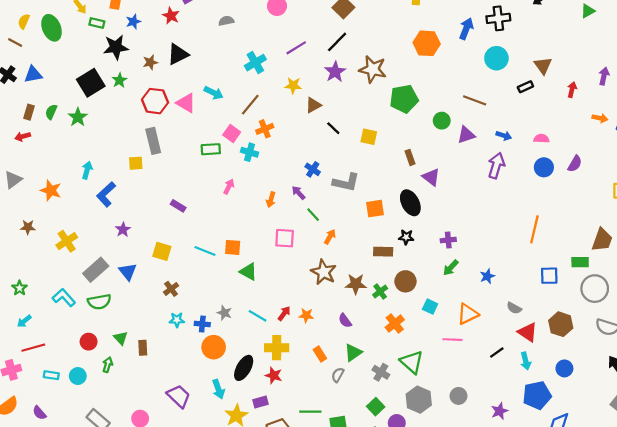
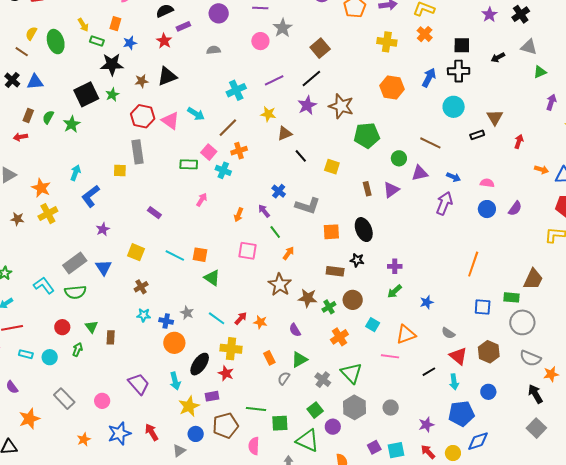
purple arrow: (604, 76) -> (551, 102), moved
purple triangle: (431, 177) -> (391, 190), moved, turned 42
yellow cross: (67, 241) -> (48, 214), moved

